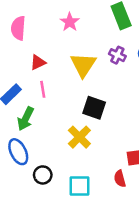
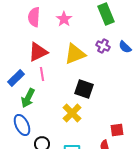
pink semicircle: (18, 28) -> (34, 17), moved
red triangle: (38, 62) -> (38, 52), size x1.5
yellow triangle: (83, 65) -> (75, 54), turned 35

